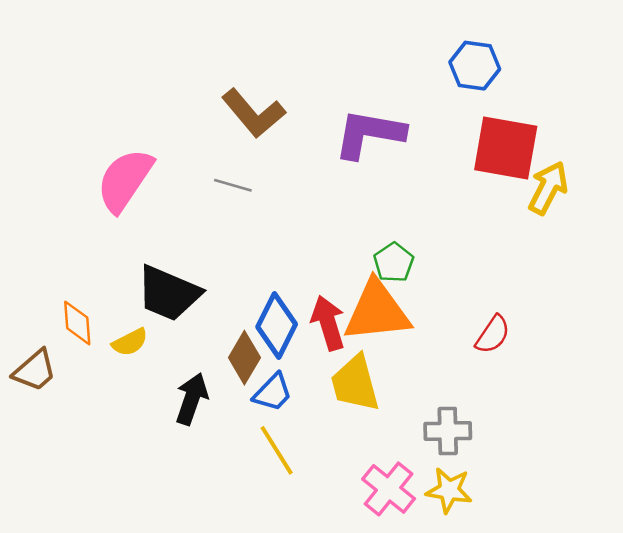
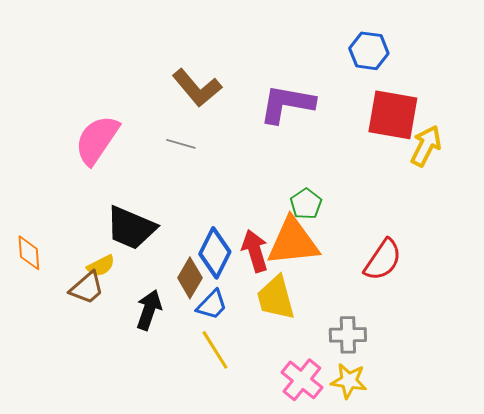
orange diamond: (77, 323) -> (29, 253), moved
red semicircle: (493, 335) -> (383, 260), size x1.4
brown trapezoid: (35, 371) -> (87, 288), moved

